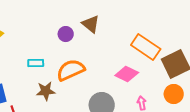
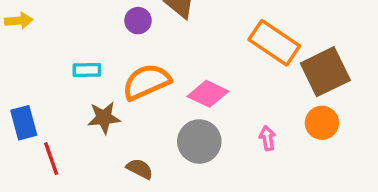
pink diamond: (127, 74) -> (208, 94), moved

